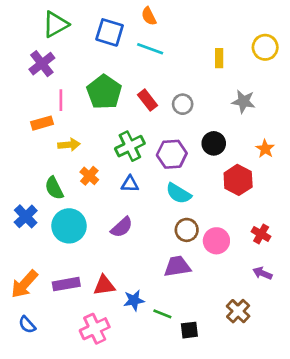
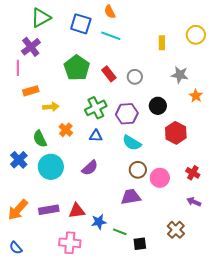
pink line: (61, 100) -> (18, 68), moved
orange star: (265, 149) -> (196, 96), moved
blue semicircle: (27, 325) -> (16, 248), moved
pink cross: (95, 329) -> (70, 243), turned 30

